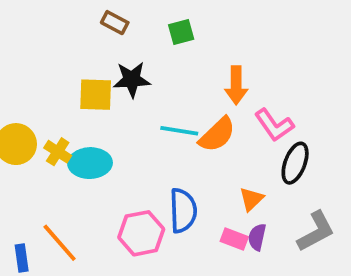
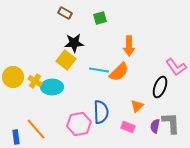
yellow square: (96, 95) -> (66, 60), moved, turned 36
pink L-shape: (274, 125) -> (176, 67), moved
gray L-shape: (316, 231) -> (171, 123), turned -65
purple semicircle: (257, 237) -> (155, 126), moved

